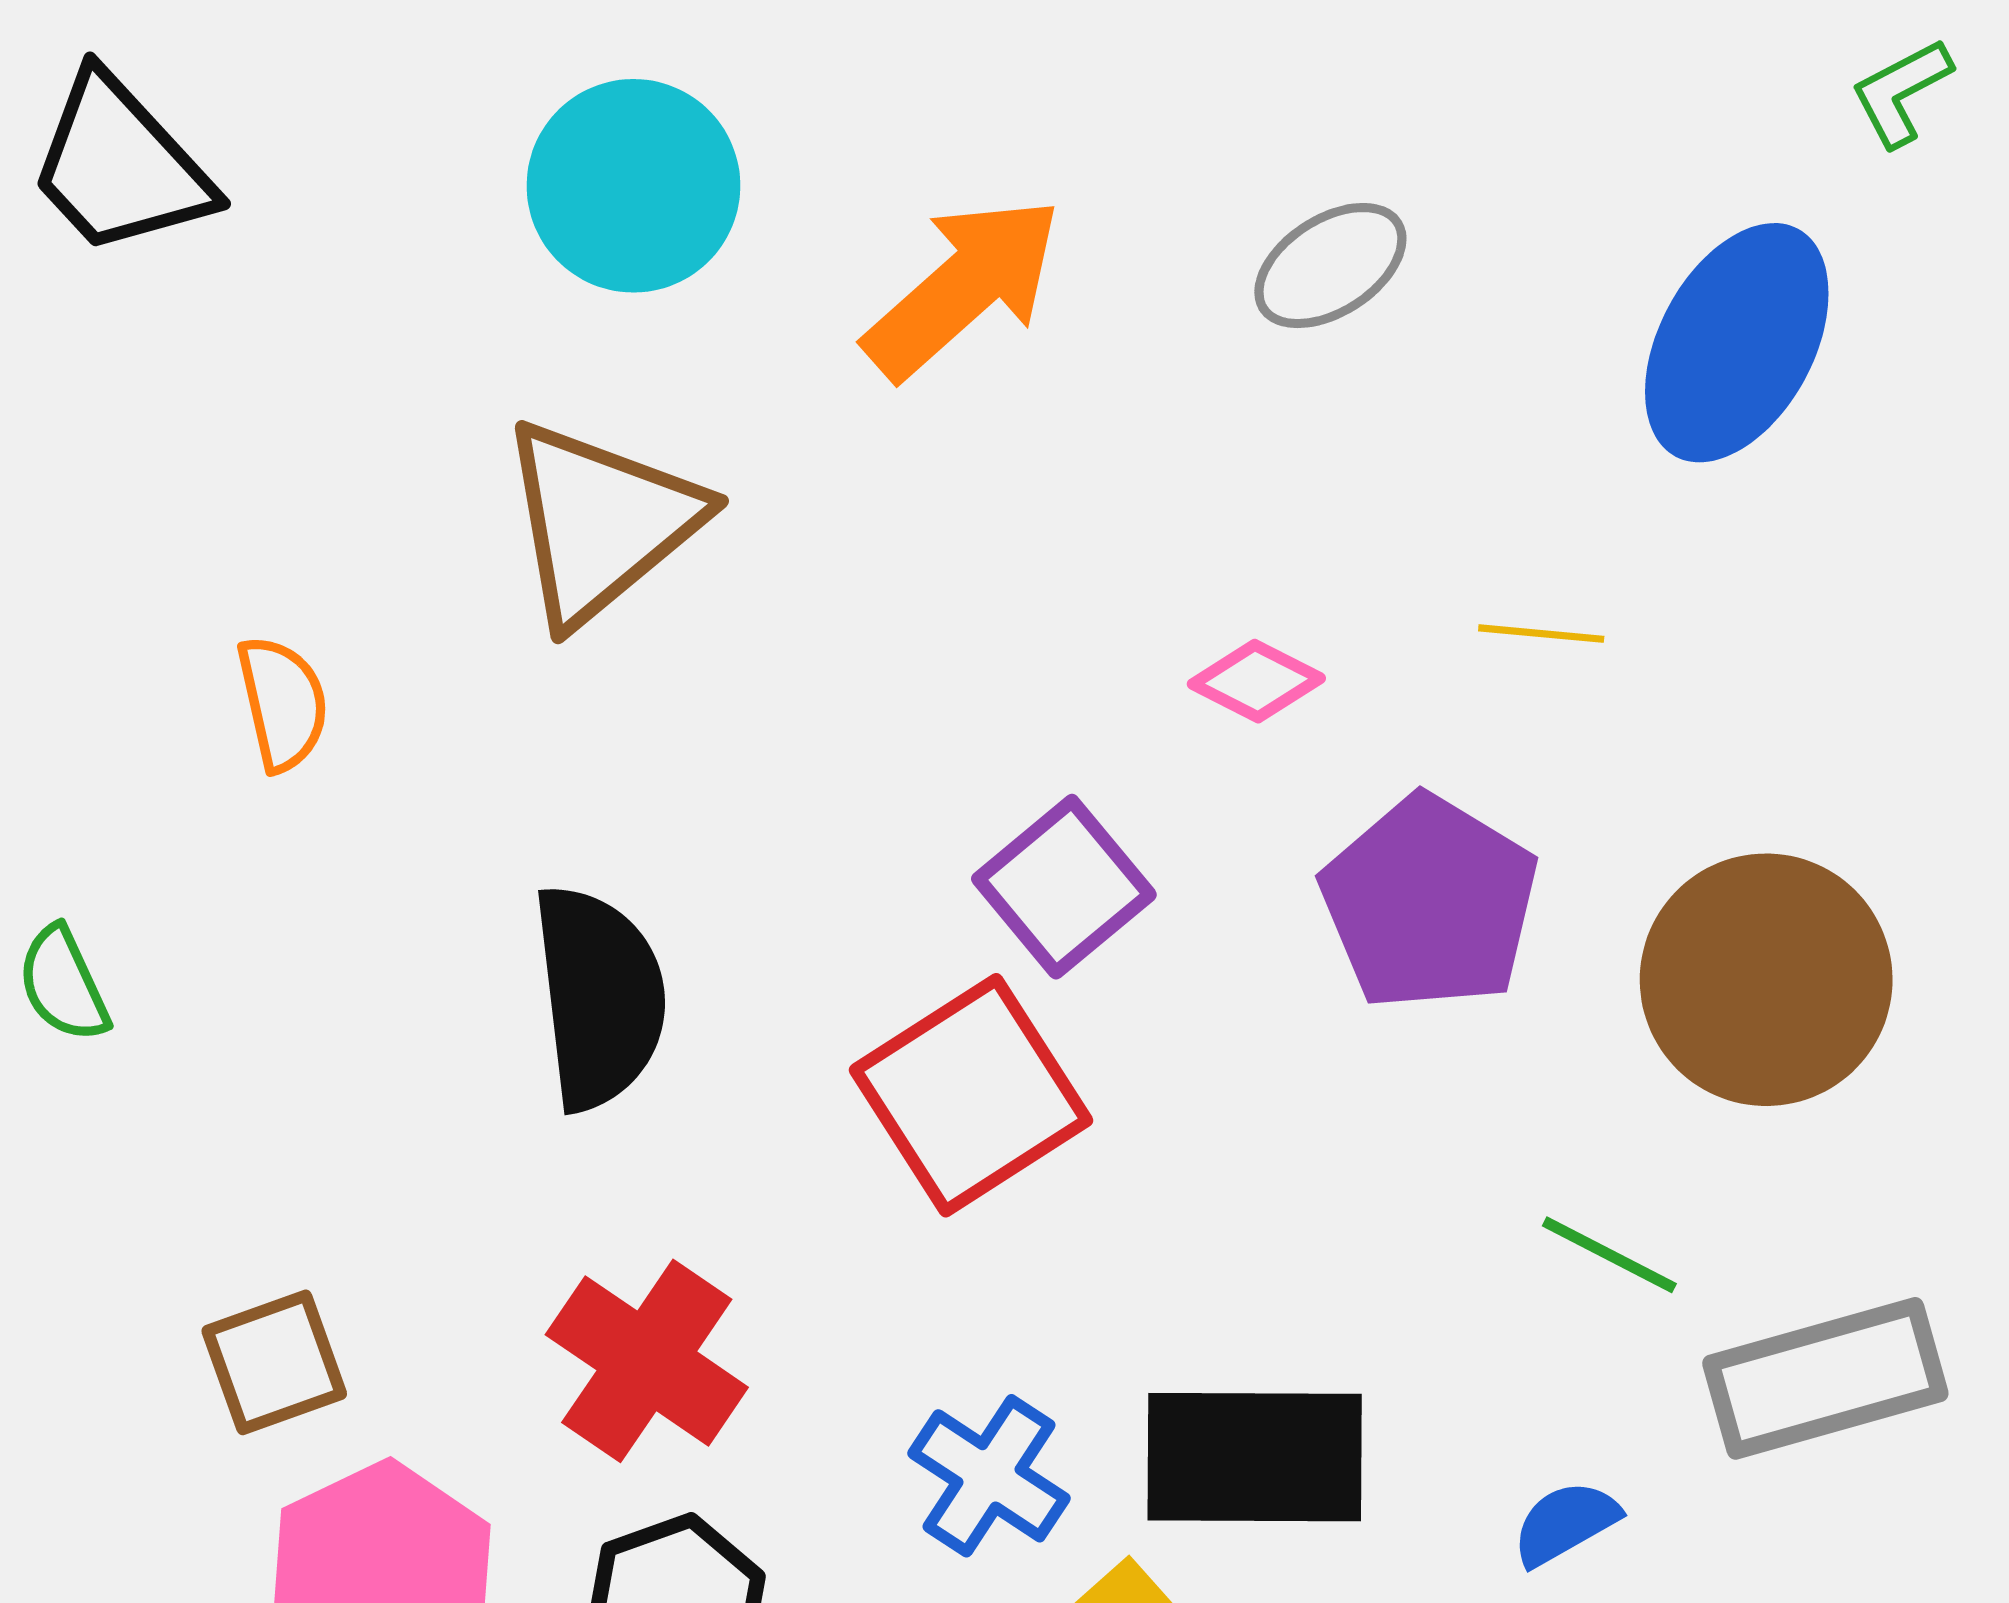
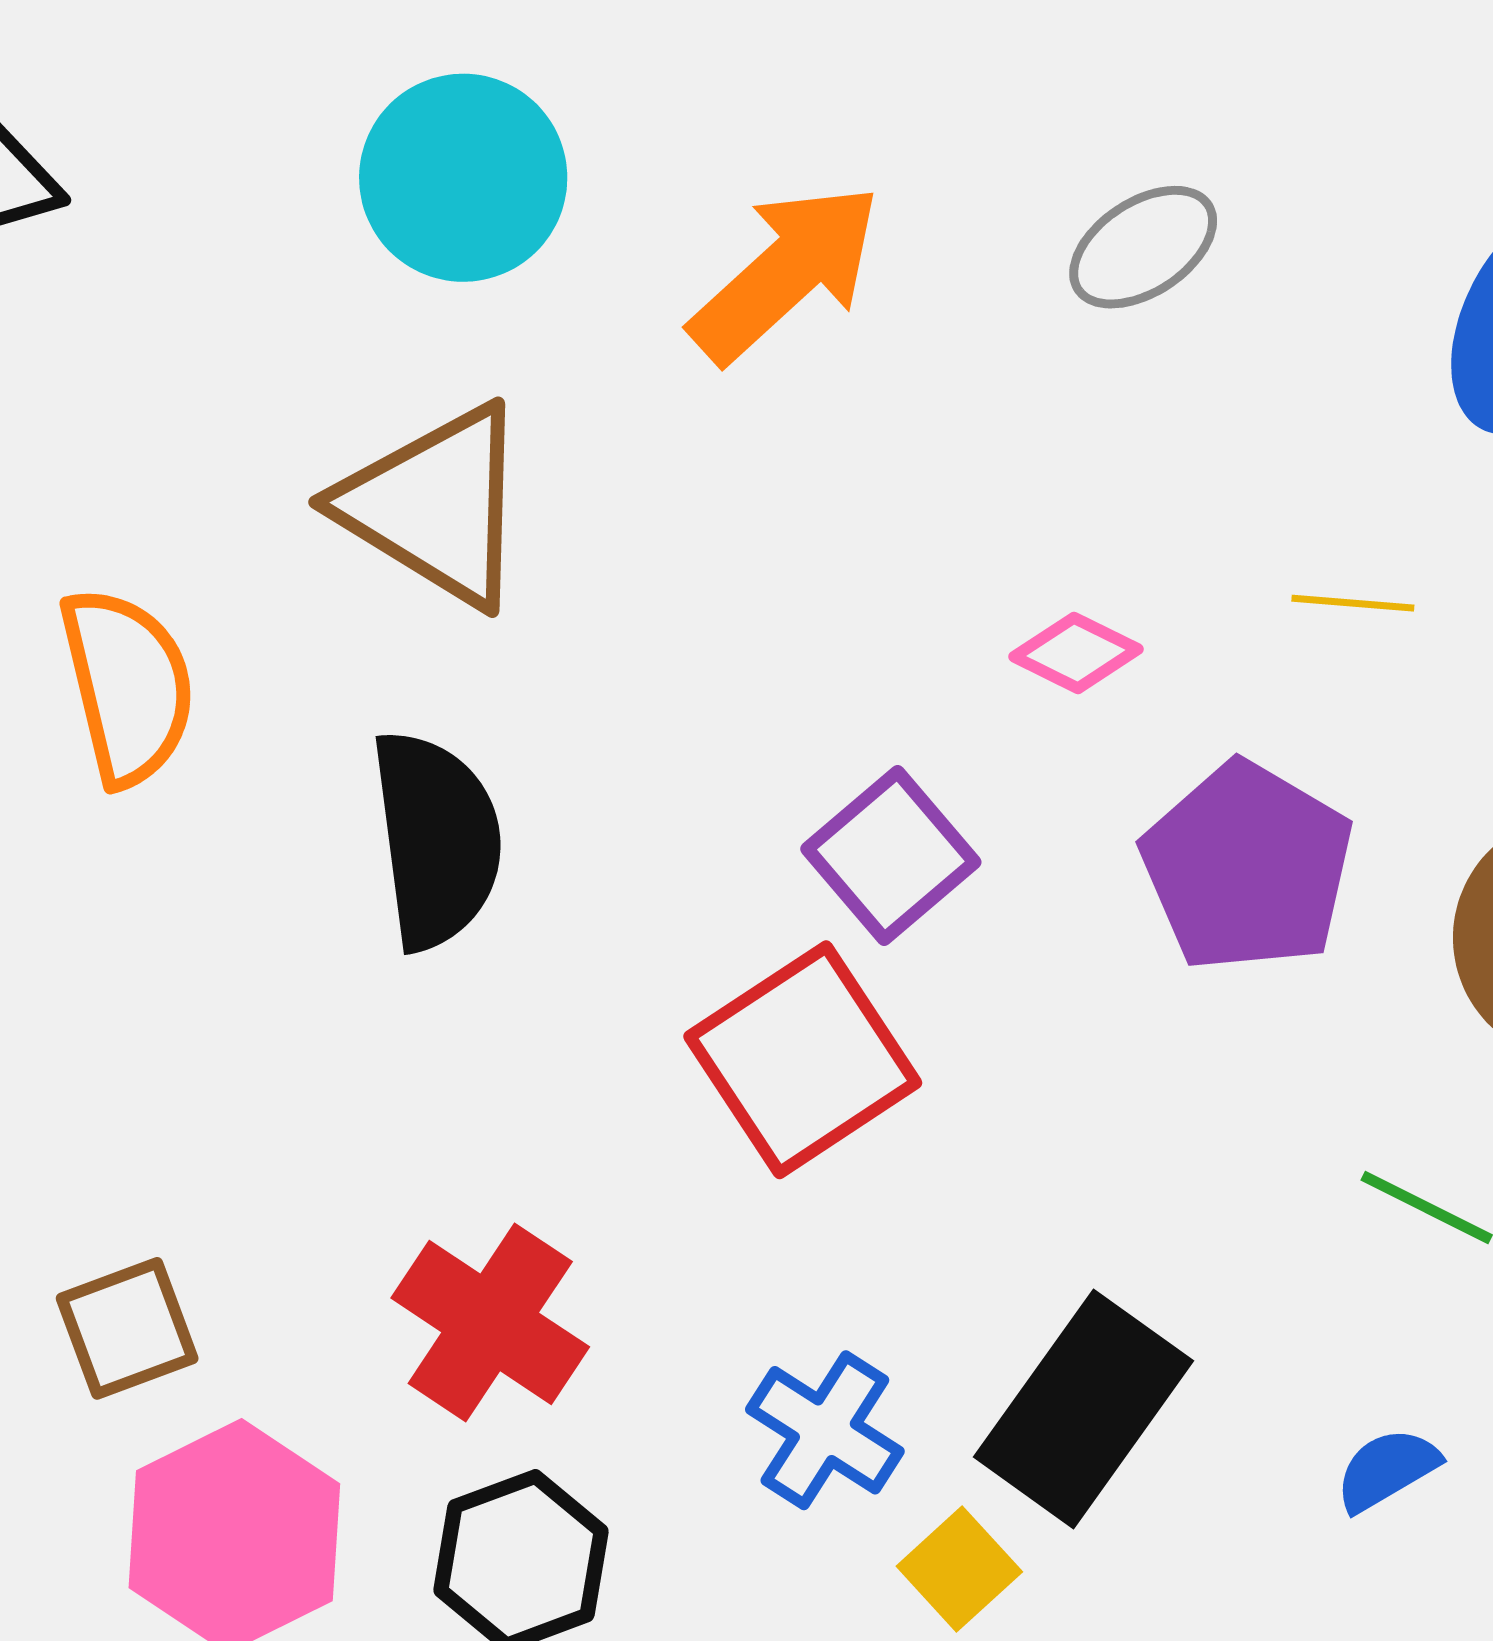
brown triangle: (601, 522) -> (435, 506), turned -48
orange semicircle: (283, 703) -> (128, 686), size x1.5
black semicircle: (599, 997) -> (436, 840), moved
black rectangle: (1255, 1457) -> (1083, 1409), turned -54

